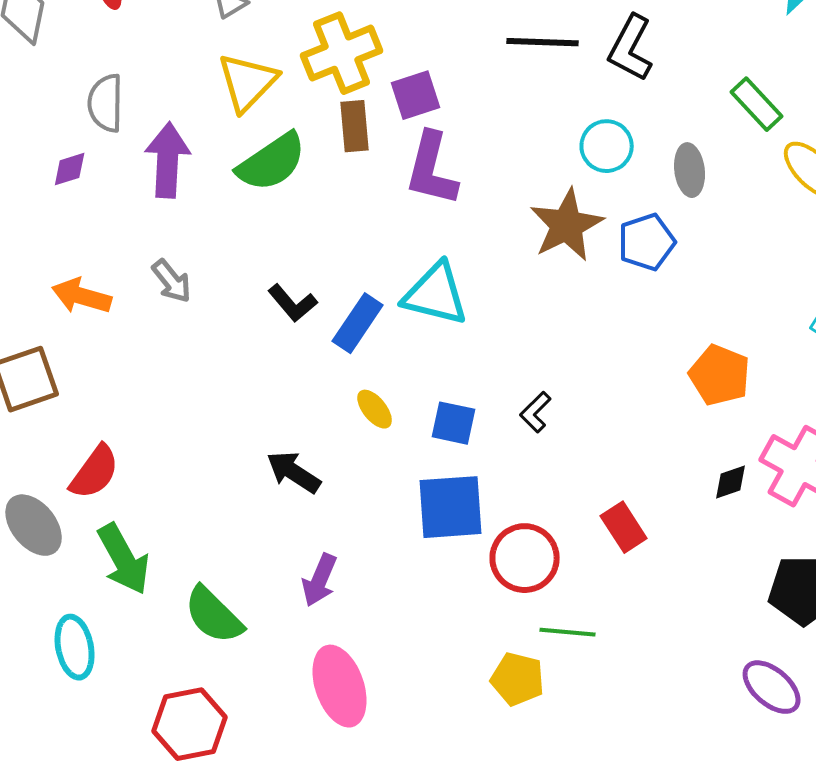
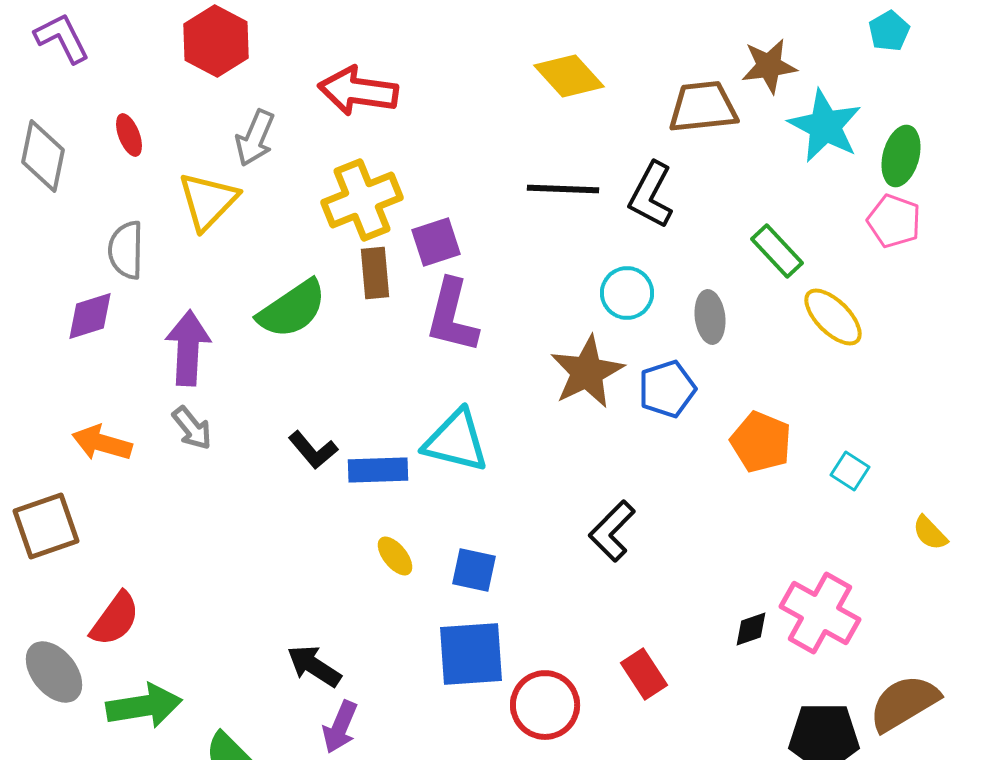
yellow triangle: (248, 82) -> (208, 201), moved
purple arrow: (168, 160) -> (188, 348), moved
purple diamond: (70, 169) -> (90, 316), size x1.4
blue rectangle: (358, 323) -> (378, 470), turned 54
orange pentagon: (720, 375) -> (761, 442), moved
black L-shape: (536, 412) -> (612, 531), moved, size x1.5
black arrow: (294, 472) -> (314, 666), moved
green arrow: (124, 559) -> (144, 706), turned -70

